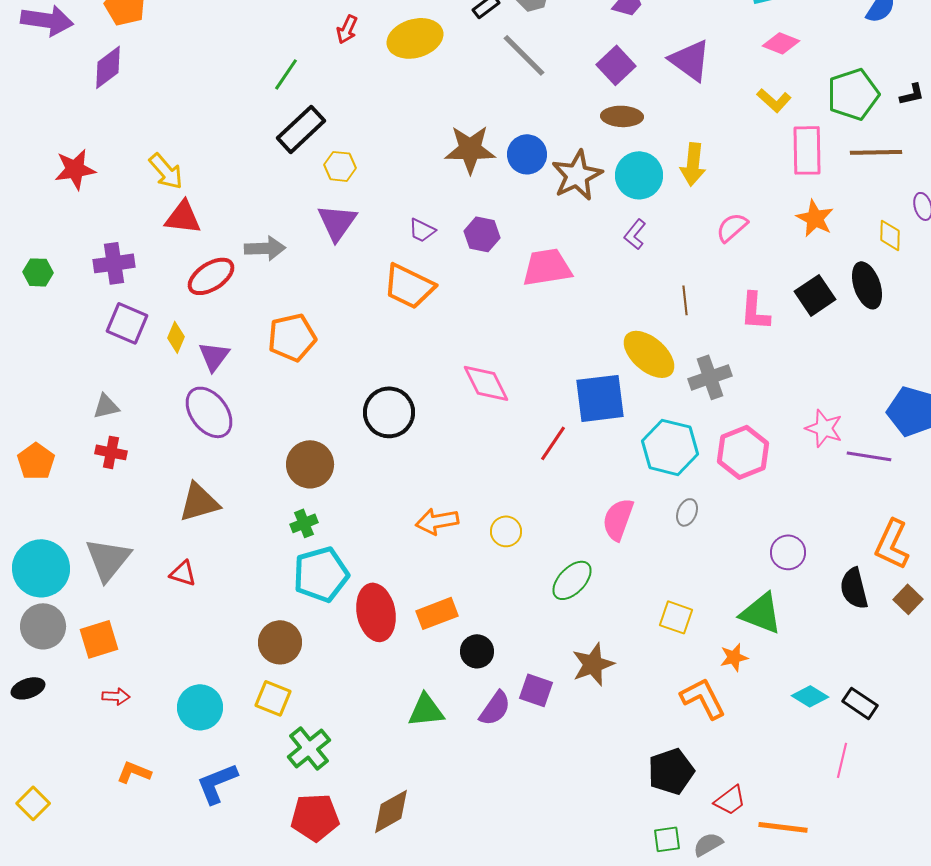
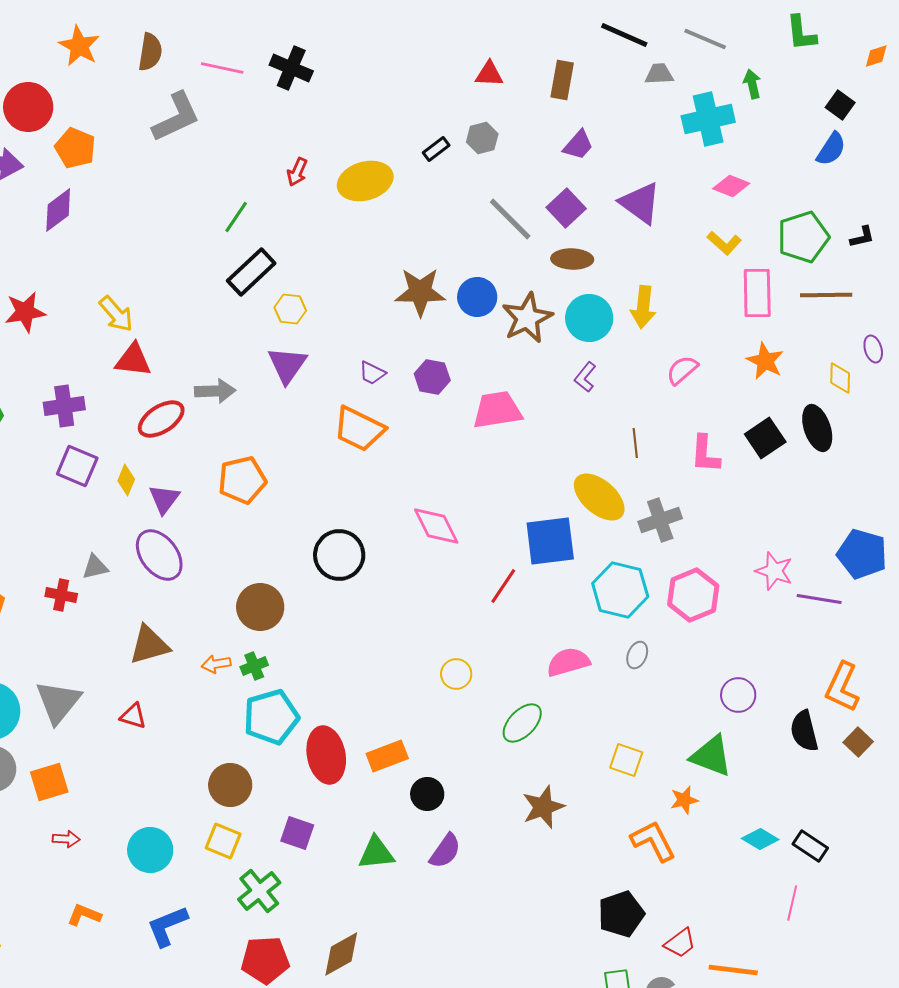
gray line: (524, 55) -> (510, 219), moved
gray triangle: (106, 406) -> (95, 567), moved
pink semicircle: (618, 519) -> (568, 662), turned 54
orange arrow: (437, 521) -> (216, 664), moved, size x0.7
purple square: (536, 690) -> (297, 833), moved

